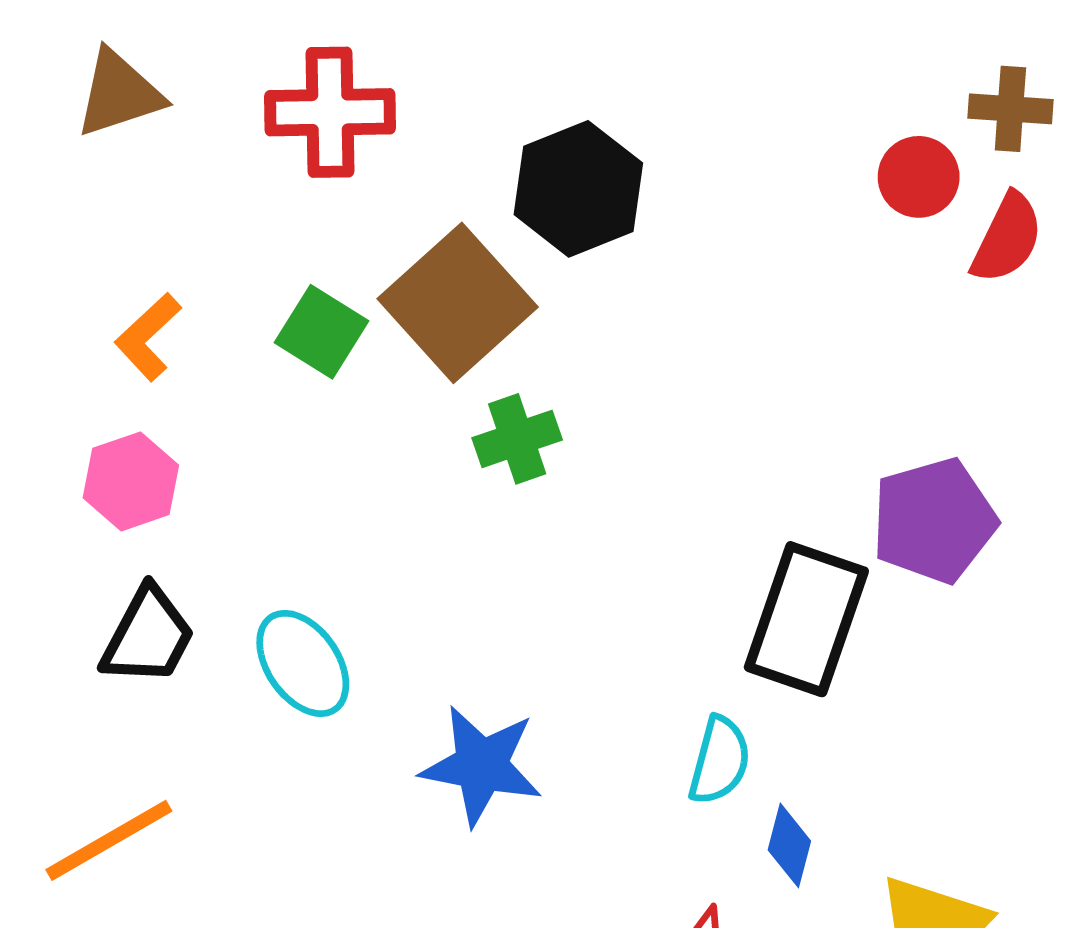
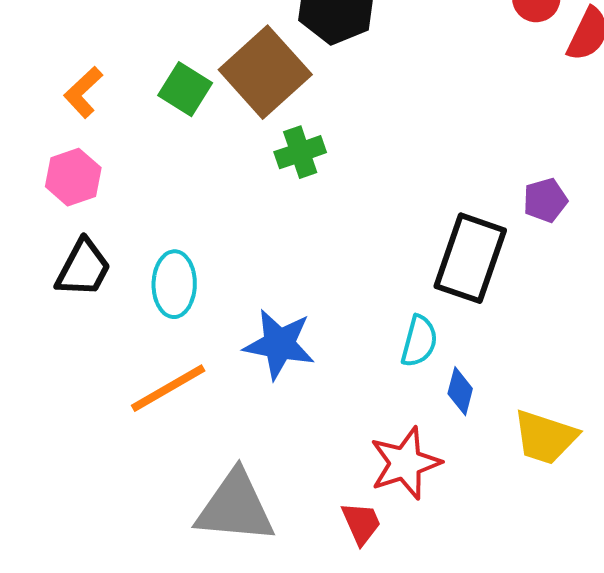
purple pentagon: (934, 521) -> (545, 200), size x0.6
cyan ellipse: (303, 663) -> (174, 284), turned 36
orange line: (109, 840) -> (168, 388), moved

